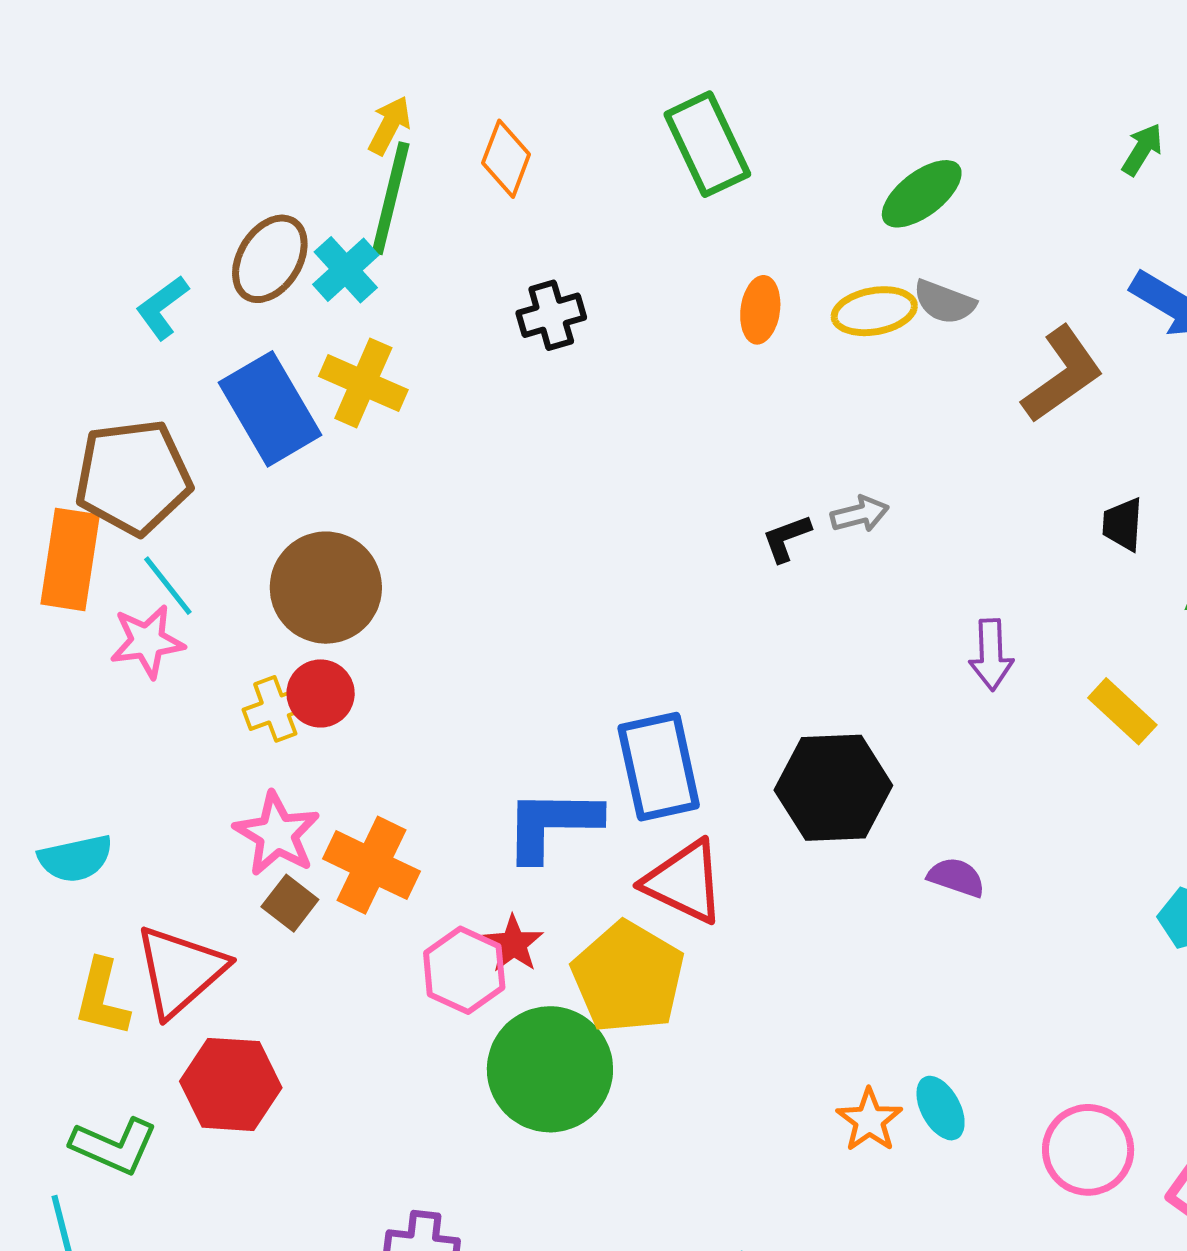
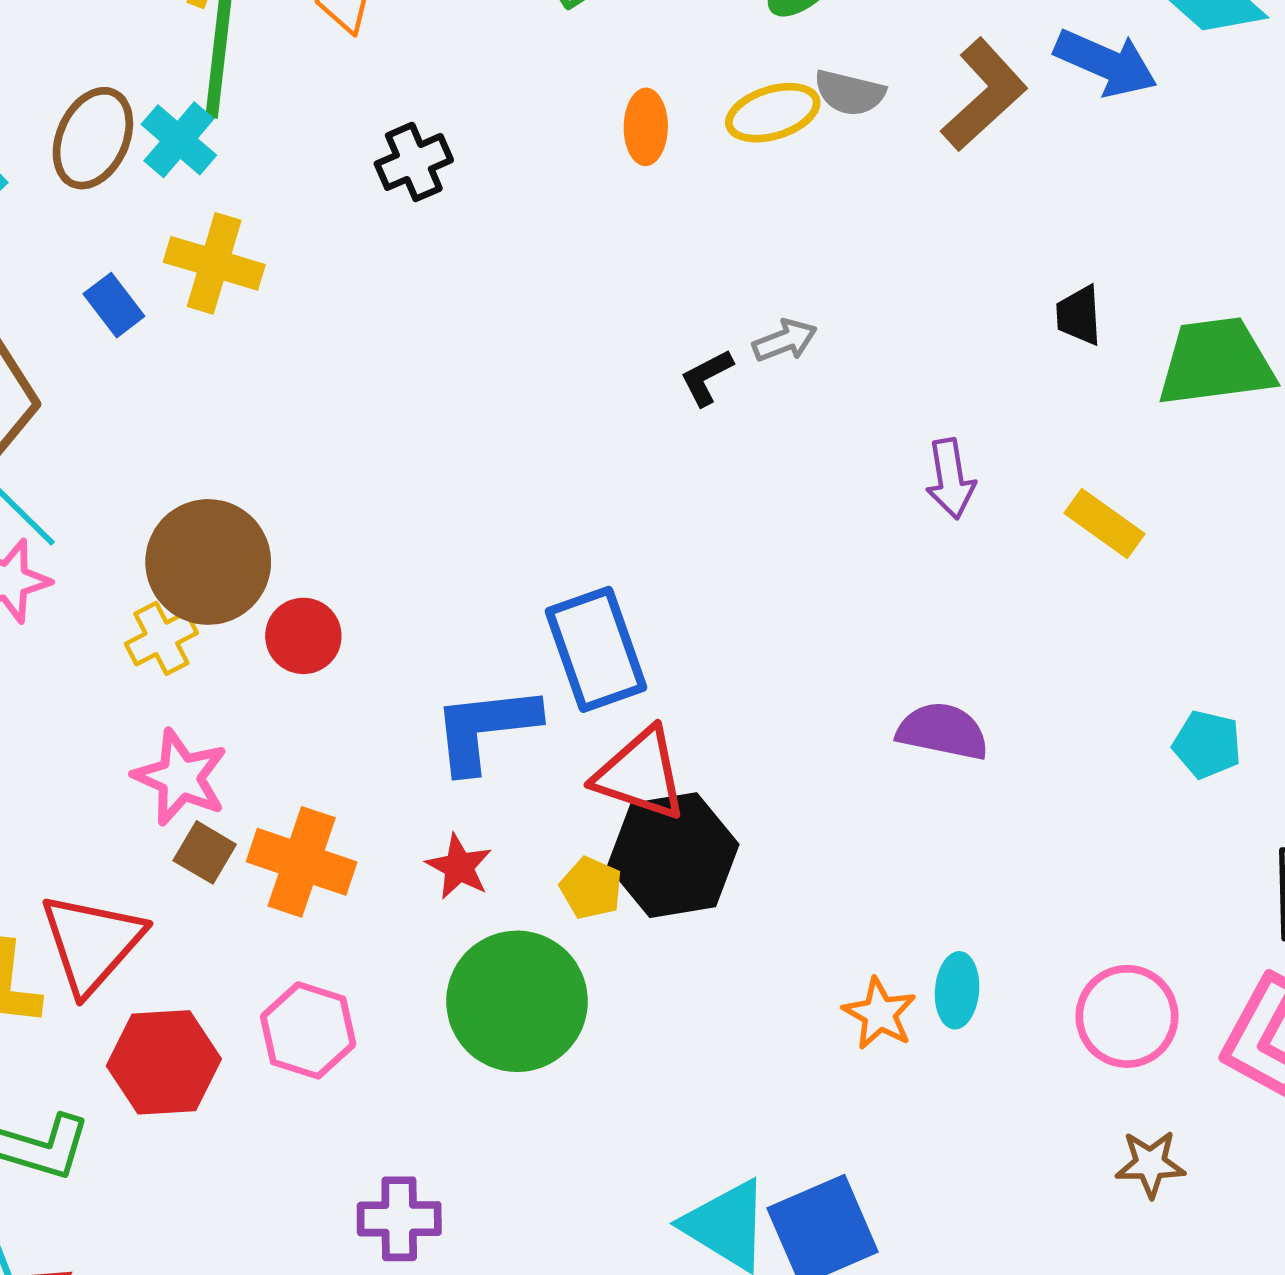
brown L-shape: (1063, 375) -> (984, 95), moved
blue rectangle: (270, 409) -> (114, 305), size x0.5
brown circle: (326, 588) -> (208, 562), moved
red circle: (321, 693) -> (303, 636), moved
black hexagon: (833, 788) -> (673, 855), moved
orange cross: (371, 865) -> (302, 862), moved
purple semicircle: (956, 877) -> (943, 731), size x1.4
pink hexagon: (464, 970) -> (308, 1030), moved
yellow pentagon: (628, 977) -> (591, 888), size x0.5
cyan ellipse: (941, 1108) -> (957, 990), turned 40

